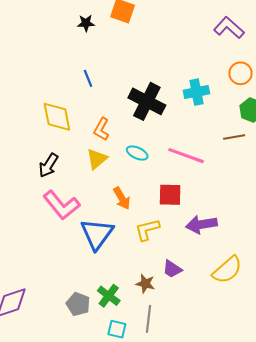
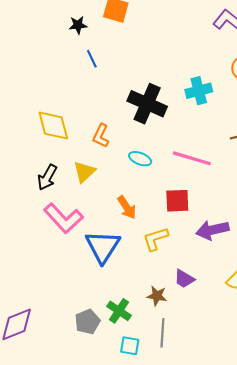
blue line: (88, 78) -> (92, 59), moved
yellow triangle: (97, 159) -> (84, 172), moved
gray pentagon: (78, 304) -> (87, 322), turned 30

